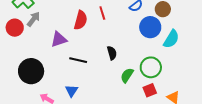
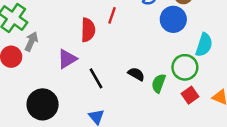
red line: (102, 13) -> (112, 15), turned 48
cyan semicircle: (171, 39) -> (204, 45), moved
black semicircle: (112, 53) -> (136, 74), moved, turned -32
black line: (78, 60) -> (96, 78), turned 60

